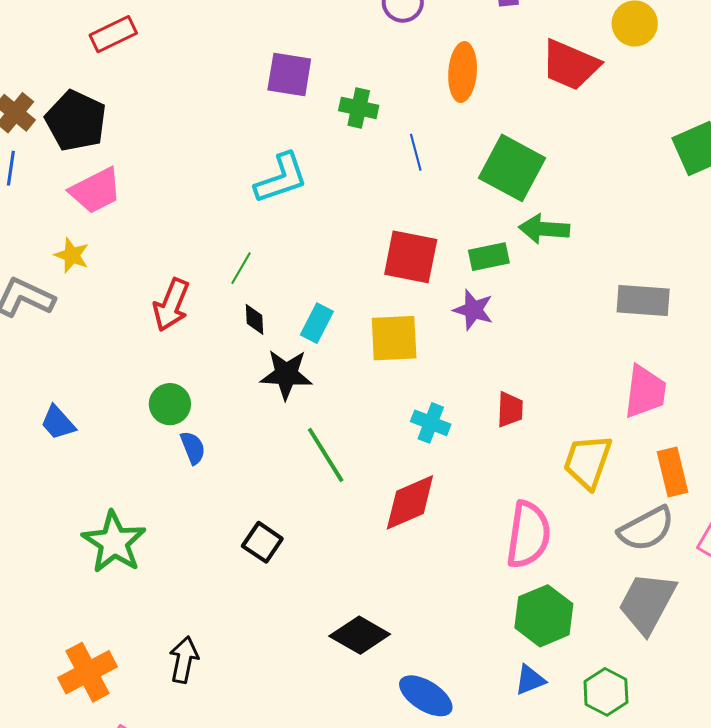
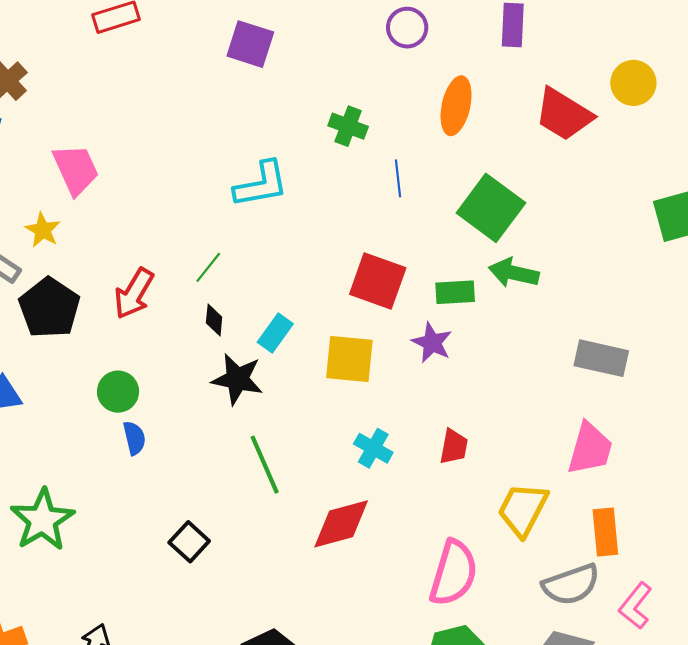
purple square: (289, 74) -> (250, 44), moved
black pentagon: (76, 121) -> (50, 308), moved
pink trapezoid: (96, 191) -> (76, 169), turned -96

